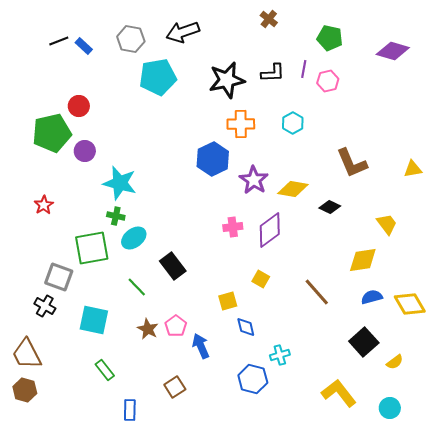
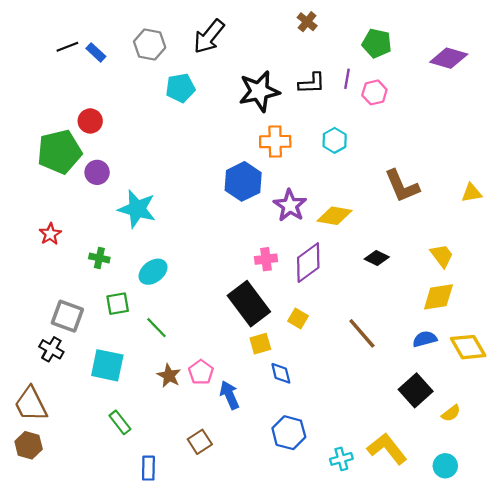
black arrow: (183, 32) -> (209, 36), turned -32
cyan pentagon: (158, 77) -> (180, 88), size x0.7
black diamond: (330, 207) -> (377, 258), moved
green cross: (116, 216) -> (99, 258), moved
green square: (92, 248) -> (118, 304), moved, size x0.6
yellow diamond: (363, 260) -> (438, 297), moved
black rectangle: (173, 266) -> (249, 304), moved, size x1.4
cyan cross: (280, 355) -> (341, 459), moved

